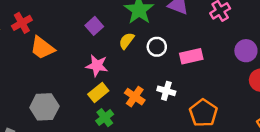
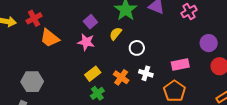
white circle: (157, 47) -> (137, 48), moved
pink rectangle: (191, 56) -> (180, 64), moved
pink star: (97, 66) -> (86, 42), moved
gray hexagon: (44, 107) -> (32, 82), moved

